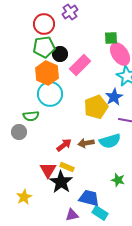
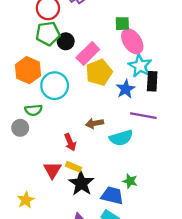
orange hexagon: (47, 73) -> (28, 70), moved
yellow pentagon: (96, 107) -> (99, 72), moved
brown arrow: (86, 143) -> (95, 123), moved
red arrow: (64, 145) -> (70, 142), turned 105
black star: (61, 182) -> (81, 183), moved
blue trapezoid: (89, 198) -> (112, 196), moved

